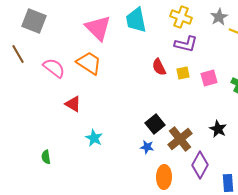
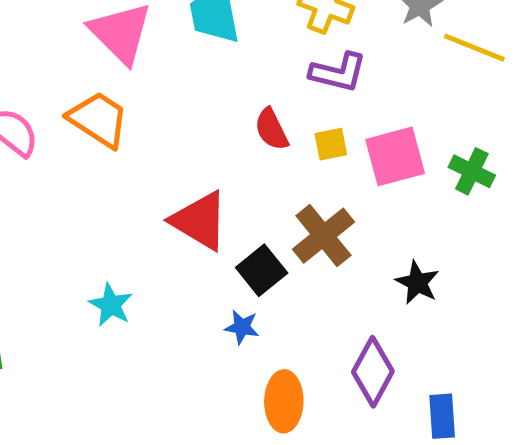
pink square: (209, 78) -> (395, 156), size x1.4
red triangle: (73, 104) -> (200, 221), moved, size x1.5
brown cross: (180, 139) -> (323, 236), moved

